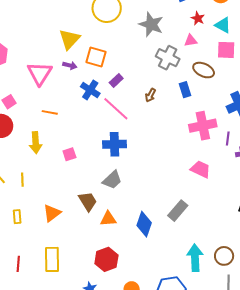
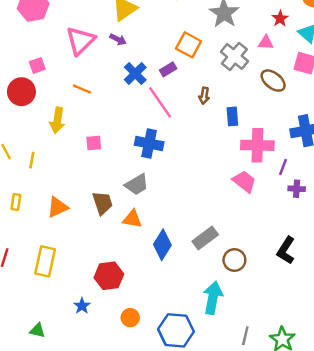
orange square: (96, 57) -> (189, 45), moved
blue rectangle: (185, 90) -> (232, 116), moved
brown arrow: (150, 95) -> (204, 96), turned -32
pink trapezoid: (200, 169) -> (244, 181), moved
orange triangle: (108, 219) -> (132, 219), moved
brown circle: (224, 256) -> (234, 260), moved

